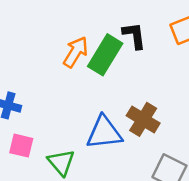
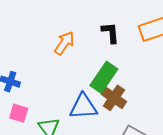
green rectangle: (105, 55) -> (104, 77), moved

